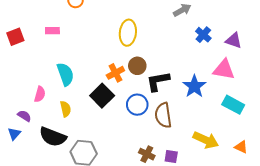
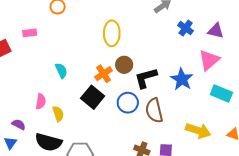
pink rectangle: (52, 31) -> (30, 33), moved
pink triangle: (224, 69) -> (209, 60), turned -45
cyan semicircle: (65, 74) -> (61, 71), moved, size x0.7
pink semicircle: (40, 94) -> (41, 101), moved

